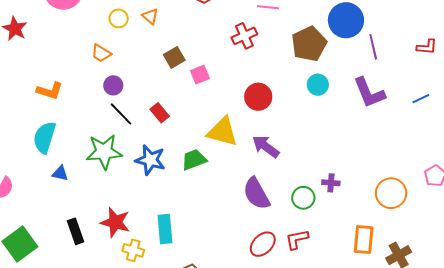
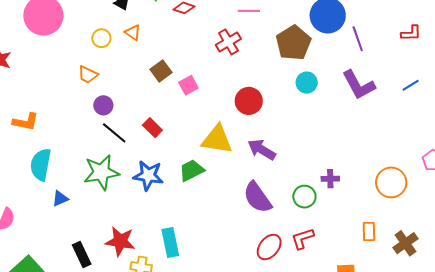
orange L-shape: (50, 91) -> (26, 122), moved
blue triangle: (60, 173) -> (60, 198), turned -30
orange rectangle: (364, 240) -> (369, 232), size x0.7

